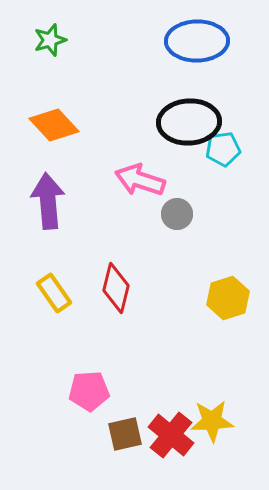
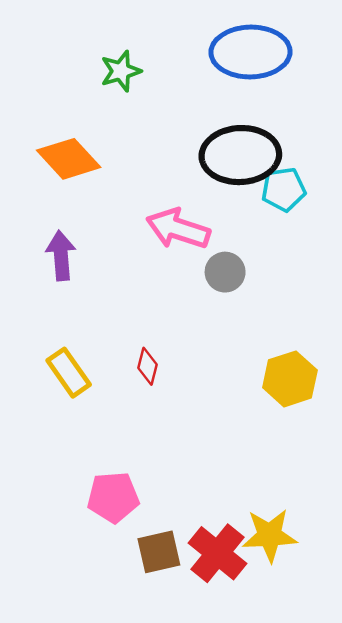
green star: (50, 40) -> (121, 71), moved
purple arrow: (48, 201) -> (61, 256), size x0.7
red diamond: (116, 288) -> (147, 366), size x0.6

